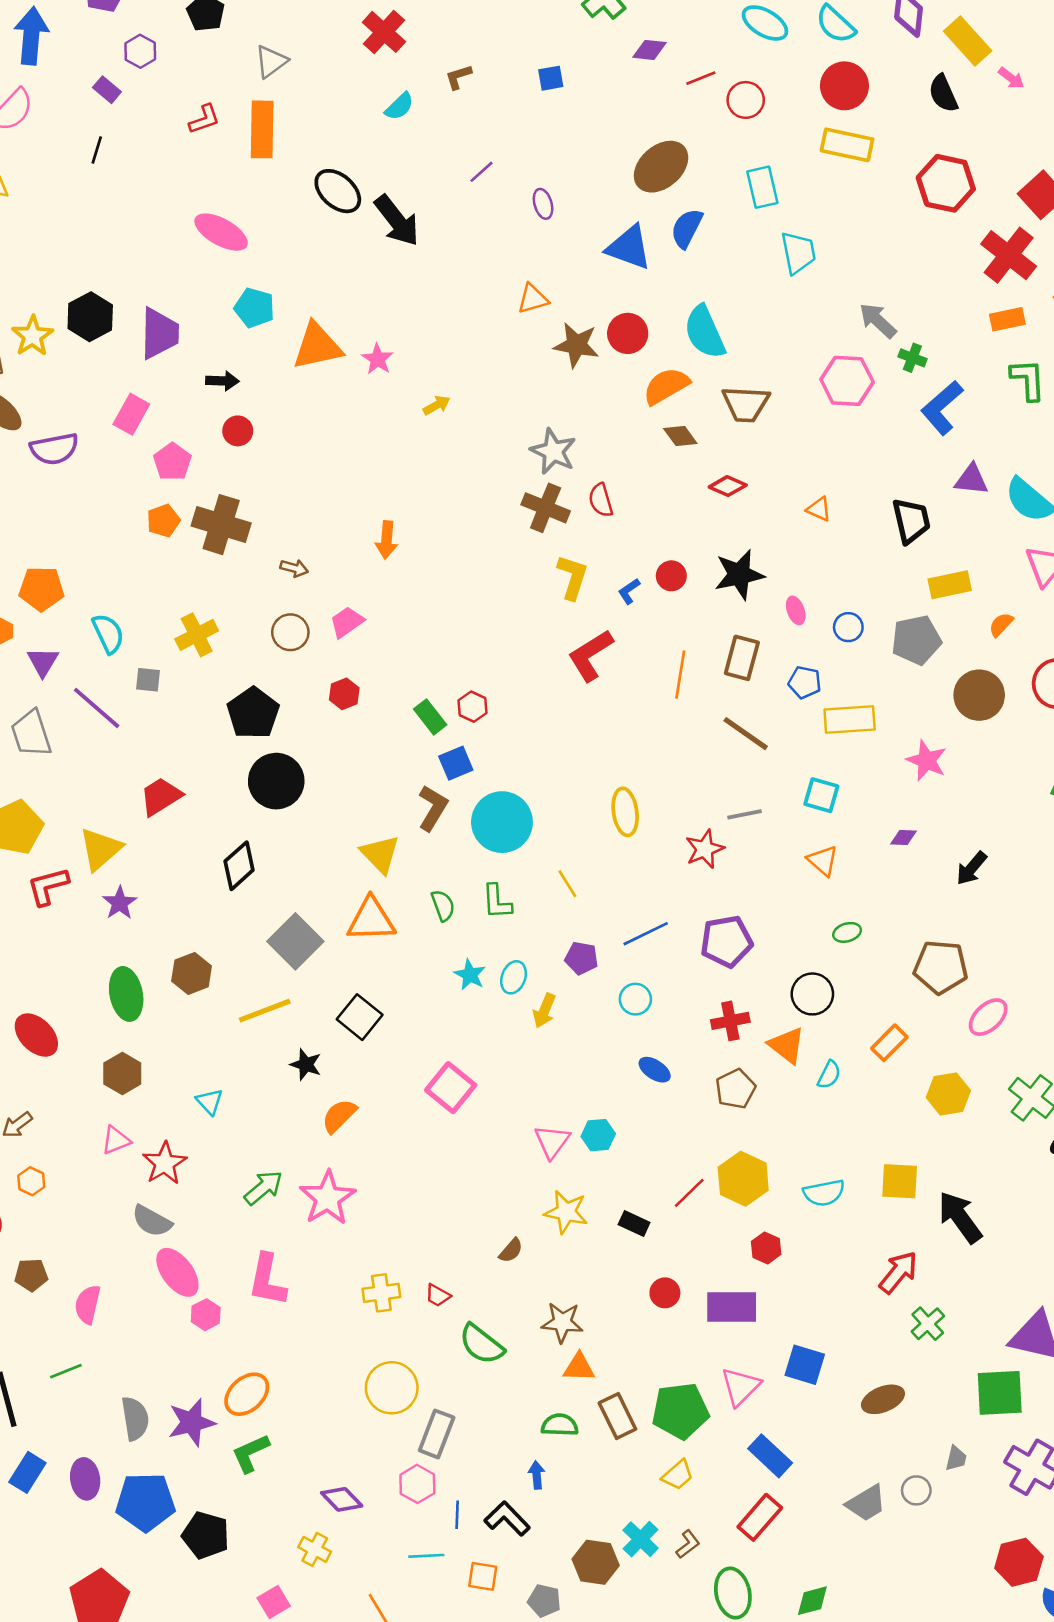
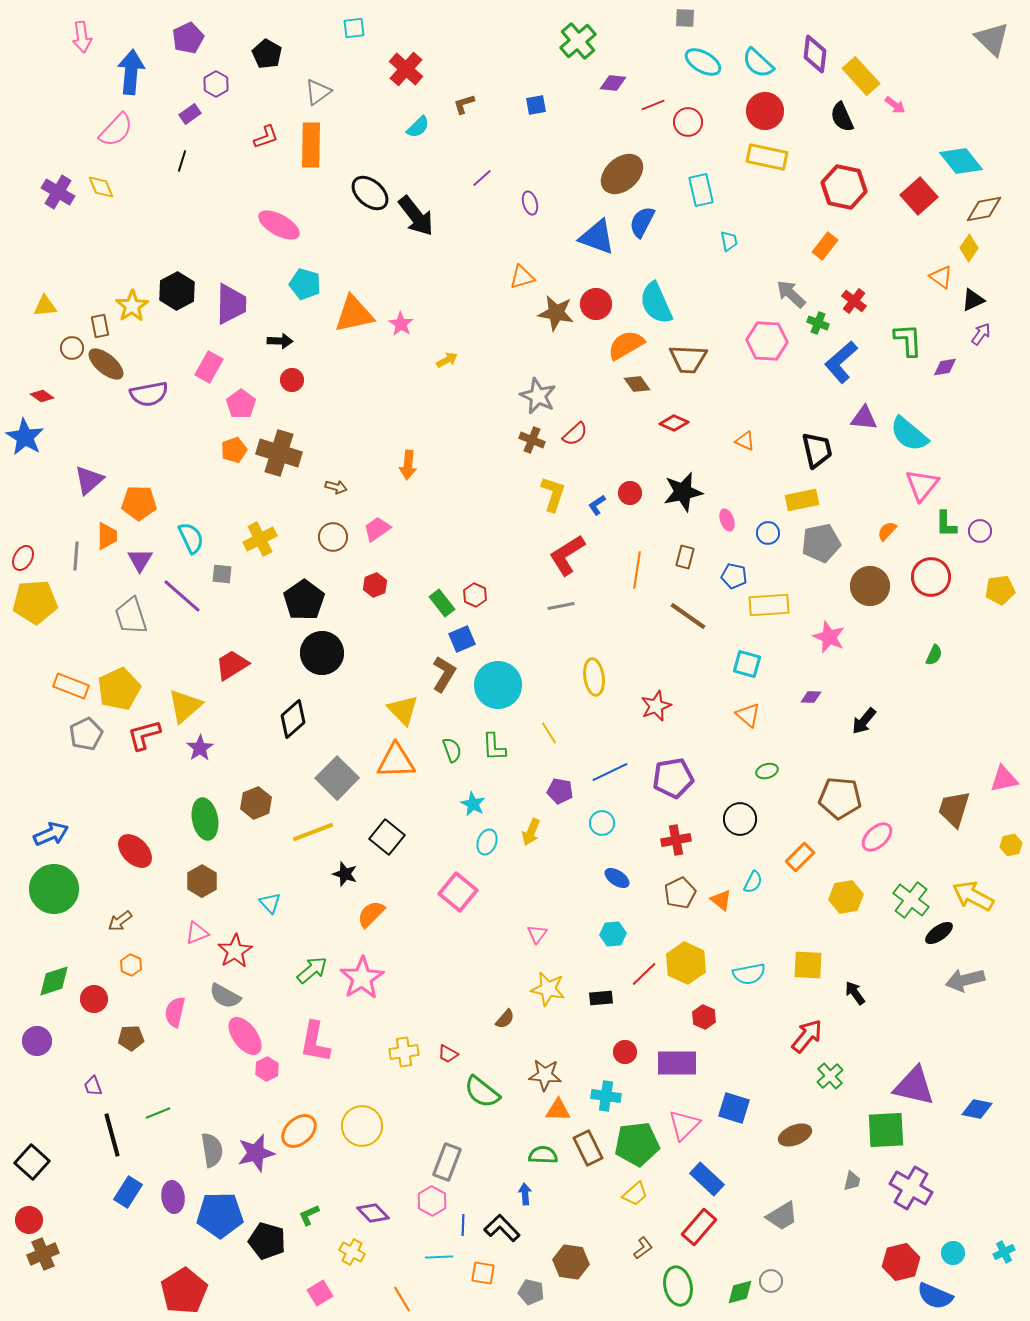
purple rectangle: (107, 90) -> (190, 114), turned -75
cyan trapezoid: (798, 253) -> (729, 241), size x0.6
red cross: (1009, 255) -> (854, 301), moved, size x0.6
orange rectangle: (1007, 319) -> (825, 246), moved, turned -40
red semicircle: (601, 500) -> (575, 434), turned -116
brown cross: (546, 508) -> (532, 440), size x0.7
yellow rectangle: (950, 585) -> (802, 500), moved
brown rectangle: (742, 658) -> (685, 557), size x0.7
gray line: (744, 814) -> (561, 606), moved
cyan ellipse: (514, 977) -> (487, 842), moved
orange triangle: (787, 1045) -> (721, 900), moved, size x0.7
cyan hexagon: (598, 1135) -> (613, 934), moved
pink triangle: (552, 1142) -> (537, 934), size x0.7
black arrow: (960, 1217) -> (855, 993), size x0.6
black rectangle: (634, 1224) -> (601, 998), turned -30
pink semicircle: (88, 1304) -> (175, 1012), moved
yellow circle: (392, 1388) -> (362, 1126), moved
green L-shape: (251, 1453) -> (309, 1215), moved, size x0.7
gray circle: (916, 1490) -> (771, 1281), moved
cyan cross: (641, 1539) -> (606, 1096), moved, turned -36

